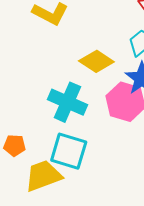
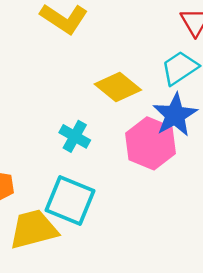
cyan cross: (67, 102) -> (75, 136), size x0.6

